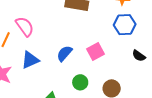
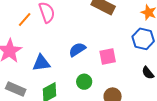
blue triangle: (30, 60) -> (41, 63), moved

